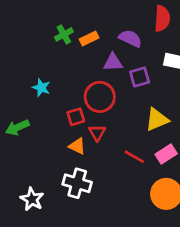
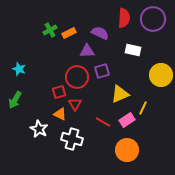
purple square: (140, 77) -> (102, 71), moved
cyan star: (41, 88) -> (19, 69), moved
green arrow: (17, 127) -> (15, 100), turned -36
white cross: (77, 183) -> (72, 139), moved
white star: (32, 199) -> (39, 129), moved

